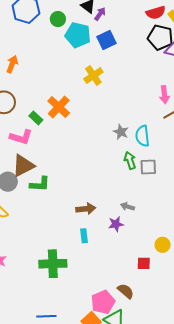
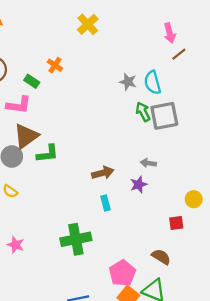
orange cross: (59, 107) -> (55, 65), size x0.6
gray square: (148, 167) -> (164, 116), size x1.5
pink pentagon: (103, 302) -> (122, 273), moved

